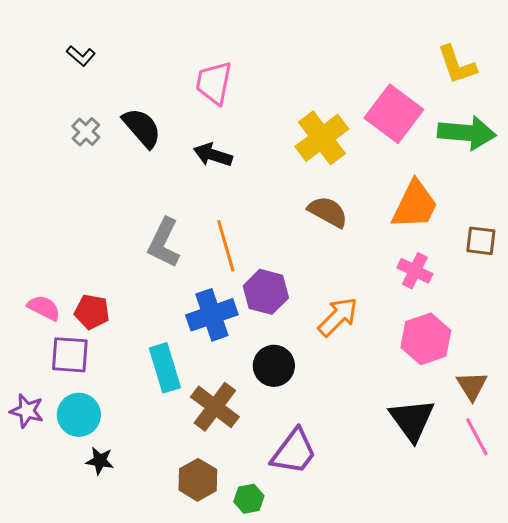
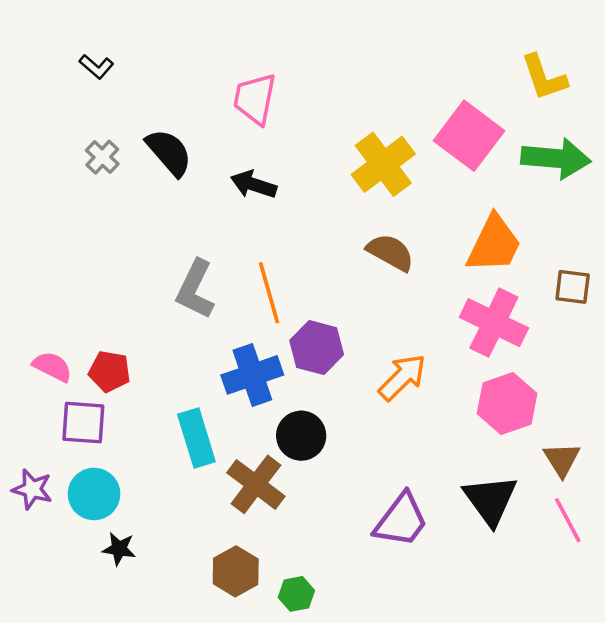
pink cross: (415, 271) -> (494, 323), size x1.6
black circle: (274, 366) -> (301, 436), moved
purple trapezoid: (294, 452) -> (401, 520), moved

